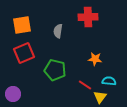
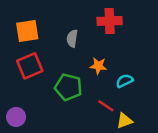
orange star: (95, 59) -> (98, 66), moved
cyan semicircle: (109, 81) -> (125, 81), moved, turned -32
yellow triangle: (100, 97) -> (125, 121), turned 32

